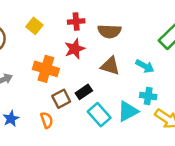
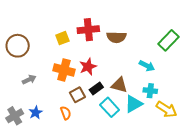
red cross: (76, 22) -> (88, 30), size x1.5
yellow square: (34, 26) -> (62, 38), moved, turned 32
red star: (75, 49) -> (88, 67), moved
brown triangle: (110, 66) -> (119, 85), moved

